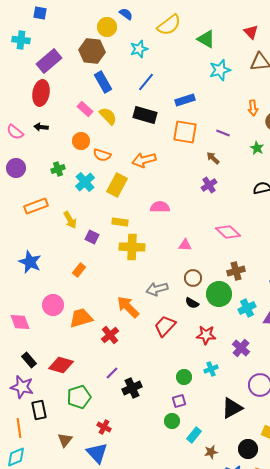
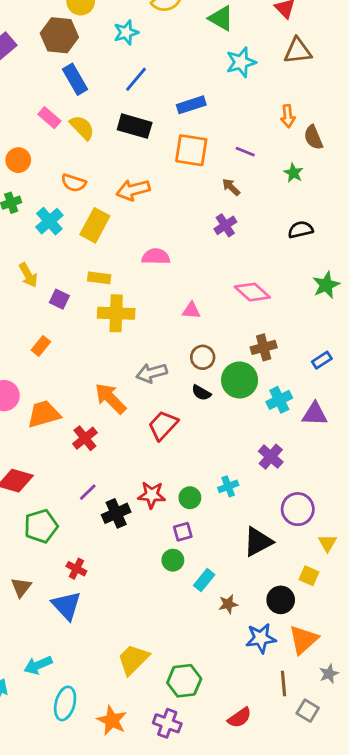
orange circle: (81, 141) -> (18, 160), moved
red star: (206, 335) -> (152, 495), moved

